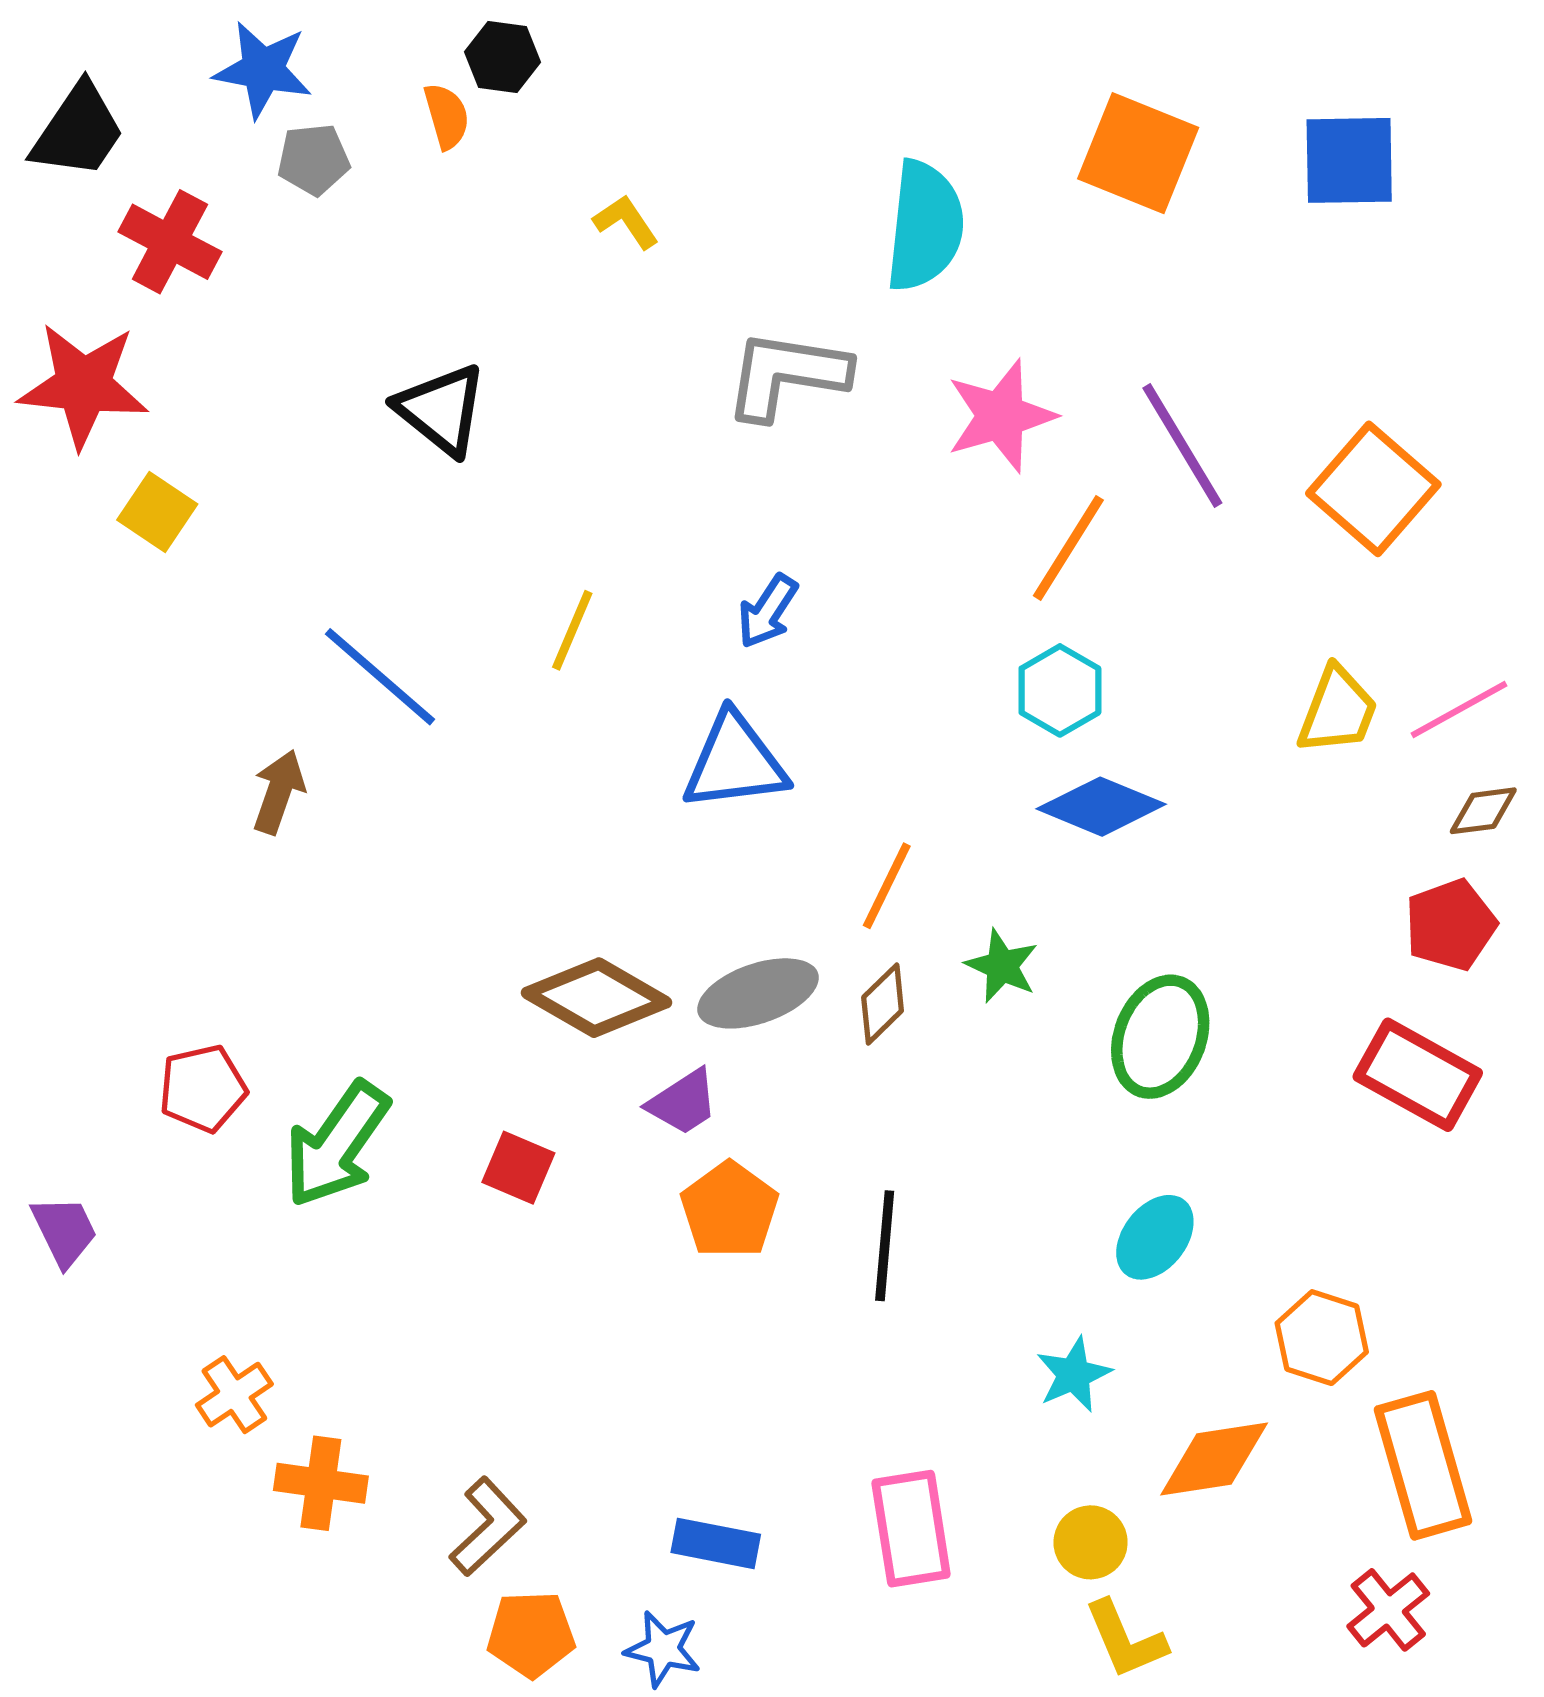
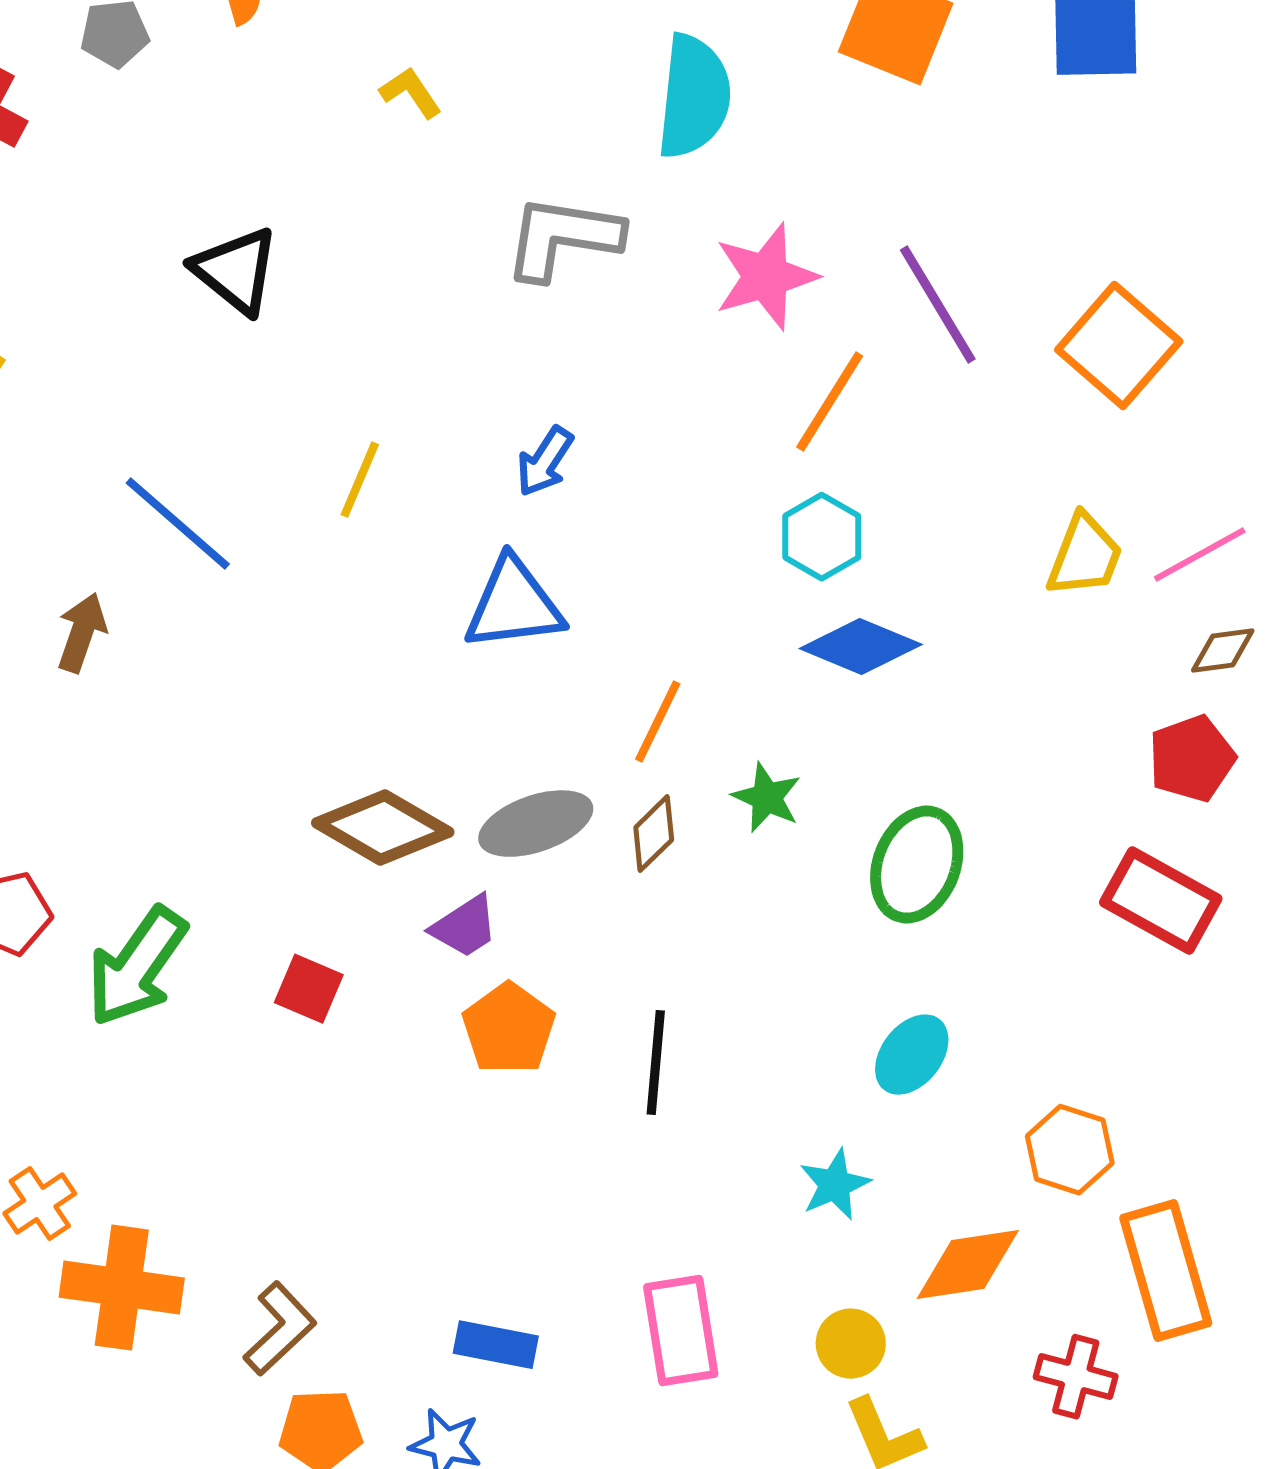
orange cross: (321, 1483) -> (122, 1288), size x1.4
red cross: (1388, 1610) -> (1076, 1377), moved, turned -36

